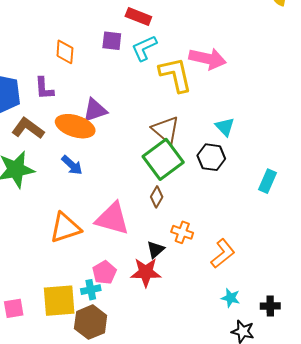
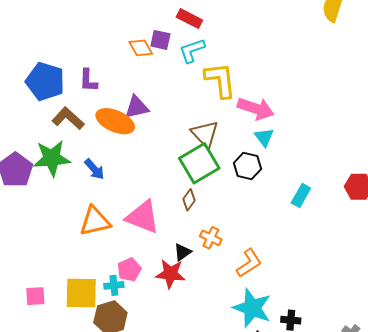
orange diamond: (65, 52) -> (141, 48), moved, turned -40
pink arrow: (208, 59) -> (256, 109), moved
blue arrow: (72, 165) -> (94, 169), moved
cyan star: (231, 298) -> (252, 308), size x2.0

